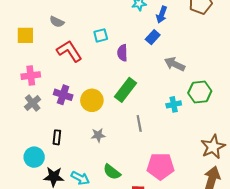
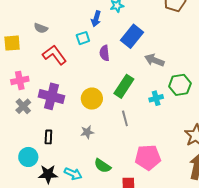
blue arrow: (162, 15) -> (96, 19), moved
blue rectangle: (153, 37) -> (132, 36), size x1.6
green rectangle: (126, 90) -> (124, 86), moved
purple cross: (63, 95) -> (51, 96), size x1.4
yellow circle: (92, 100) -> (92, 99), moved

